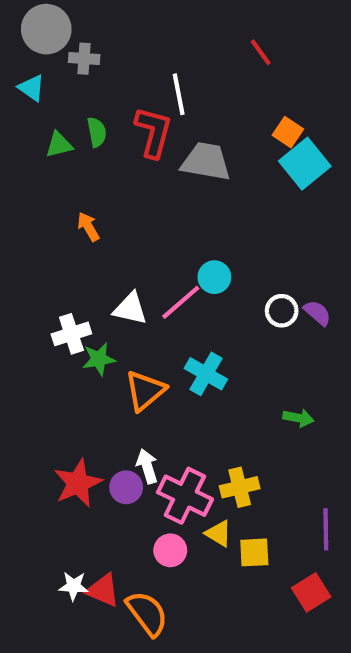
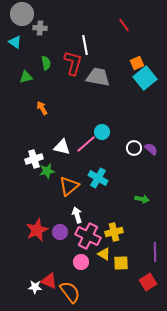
orange square: (288, 132) -> (137, 63), turned 32
green triangle: (59, 145) -> (26, 77), moved
white arrow: (147, 466) -> (77, 215), moved
white star: (74, 586) -> (35, 287), moved

